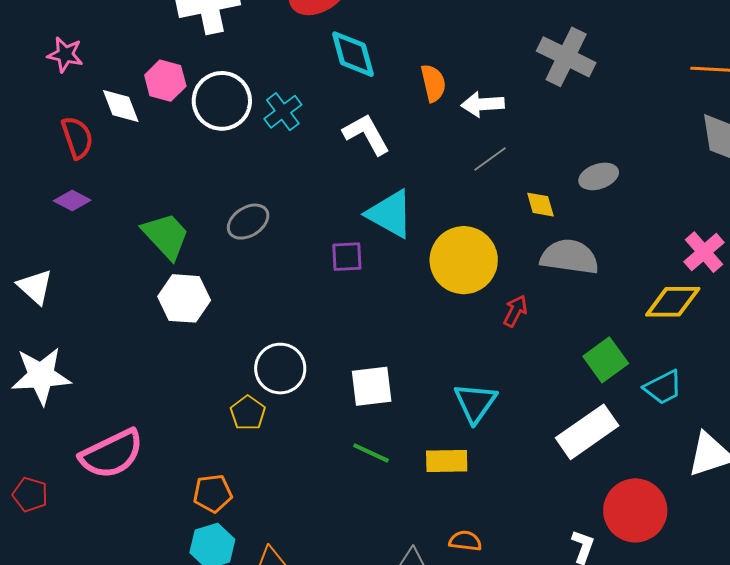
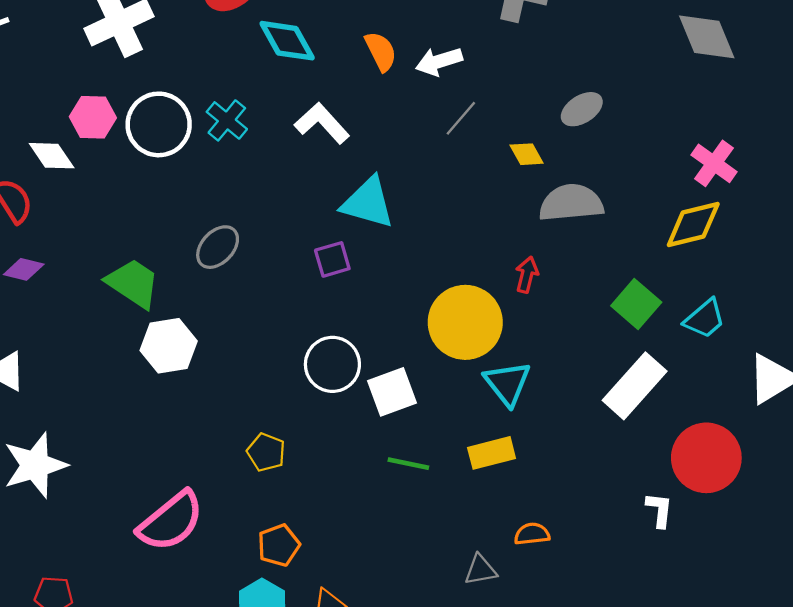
yellow circle: (464, 260) -> (465, 322), moved
white circle: (280, 369) -> (332, 364), moved
pink semicircle: (112, 454) -> (171, 521), moved
orange pentagon: (213, 493) -> (279, 545), moved

